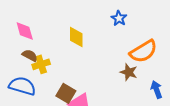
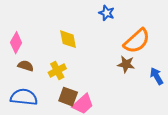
pink diamond: (25, 31) -> (16, 43), turned 55
yellow cross: (41, 64) -> (57, 70), moved

